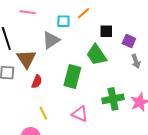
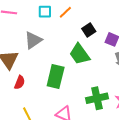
cyan square: (63, 21) -> (45, 12), moved
black square: (106, 31) -> (89, 30), turned -32

